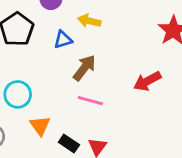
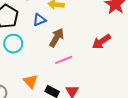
cyan circle: (18, 94) -> (13, 44), moved
pink line: (90, 101) -> (64, 60), turned -30

